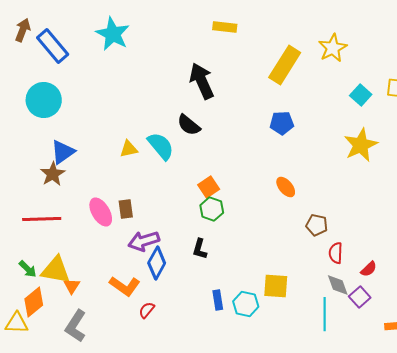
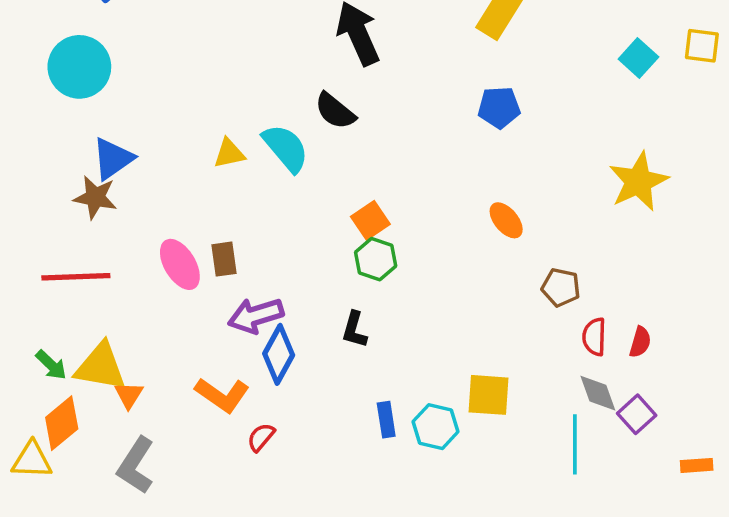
yellow star: (361, 145) -> (638, 182), moved
brown star: (53, 174) -> (95, 197), turned -30
red semicircle: (369, 269) -> (640, 342), moved, turned -30

